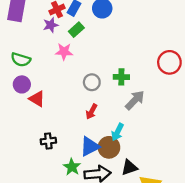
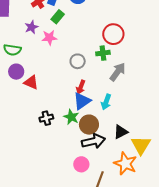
purple star: (51, 25) -> (31, 27), moved
red circle: (169, 62) -> (113, 34), moved
blue triangle: (90, 146) -> (82, 101), moved
brown circle: (109, 147) -> (89, 125), moved
green star: (72, 167) -> (71, 117), moved

